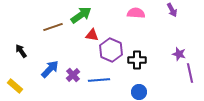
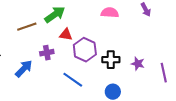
purple star: (179, 54) -> (138, 64), moved
purple cross: (73, 75) -> (47, 53), moved, turned 32
blue line: (99, 80) -> (73, 80), turned 40

